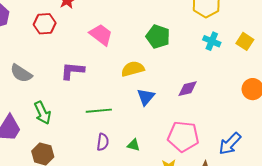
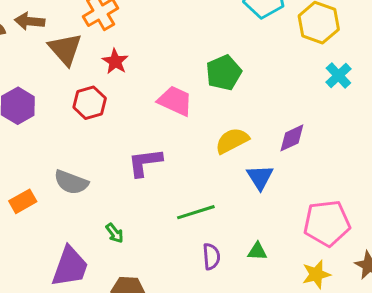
green pentagon: (158, 37) -> (224, 73), moved, turned -30
cyan cross: (212, 41) -> (338, 76), turned 36
purple diamond: (188, 89) -> (292, 138), moved
green arrow: (43, 113) -> (115, 233), size x0.6

